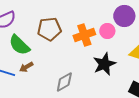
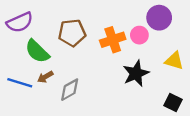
gray diamond: (64, 82) -> (70, 90), moved

